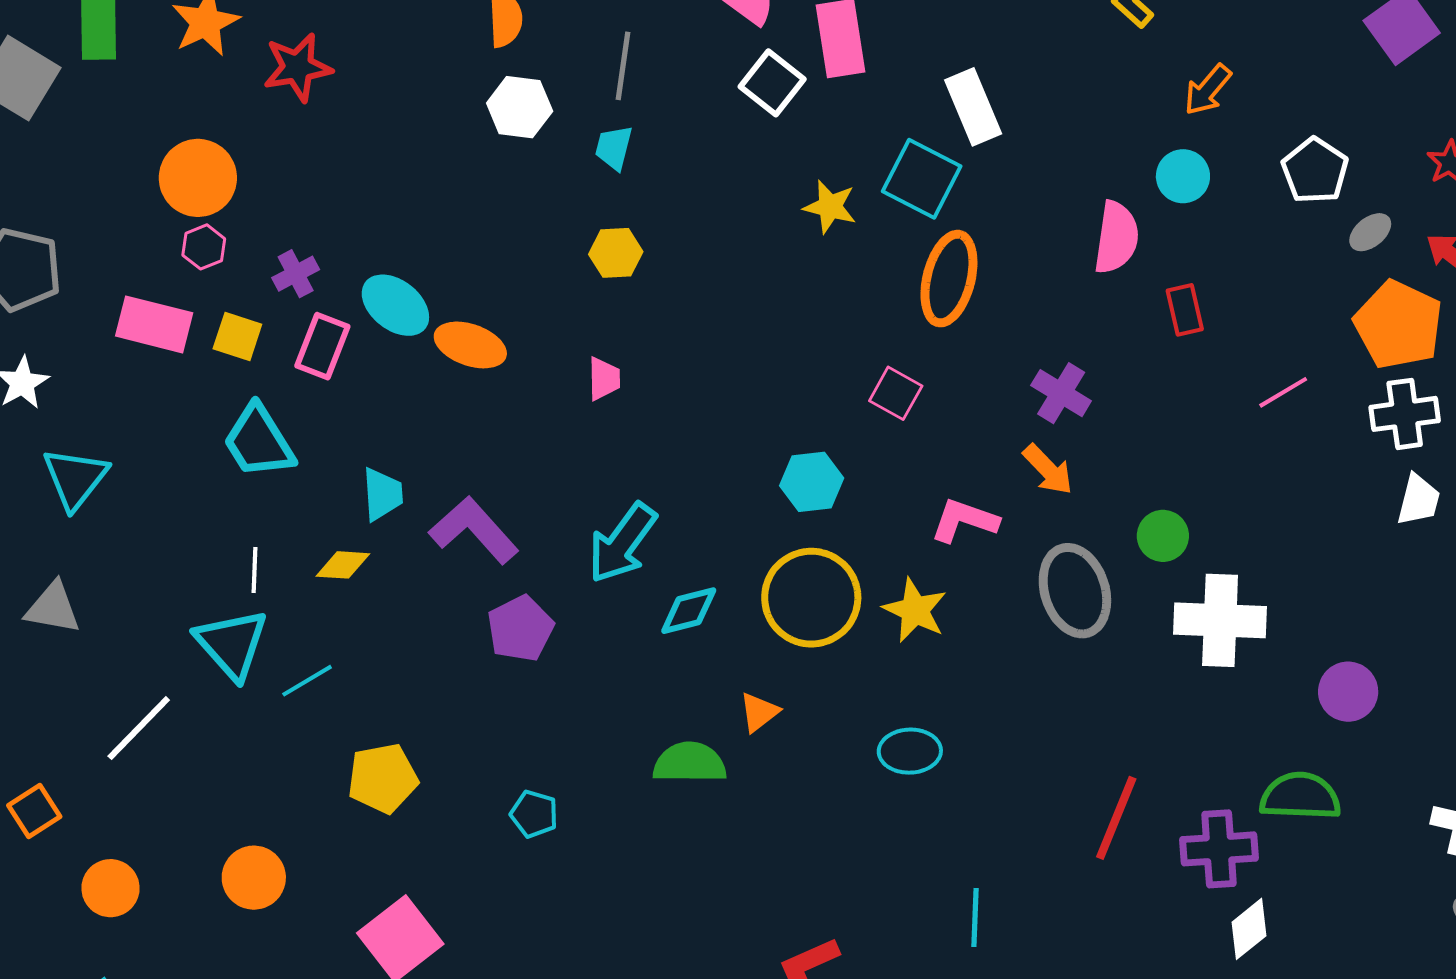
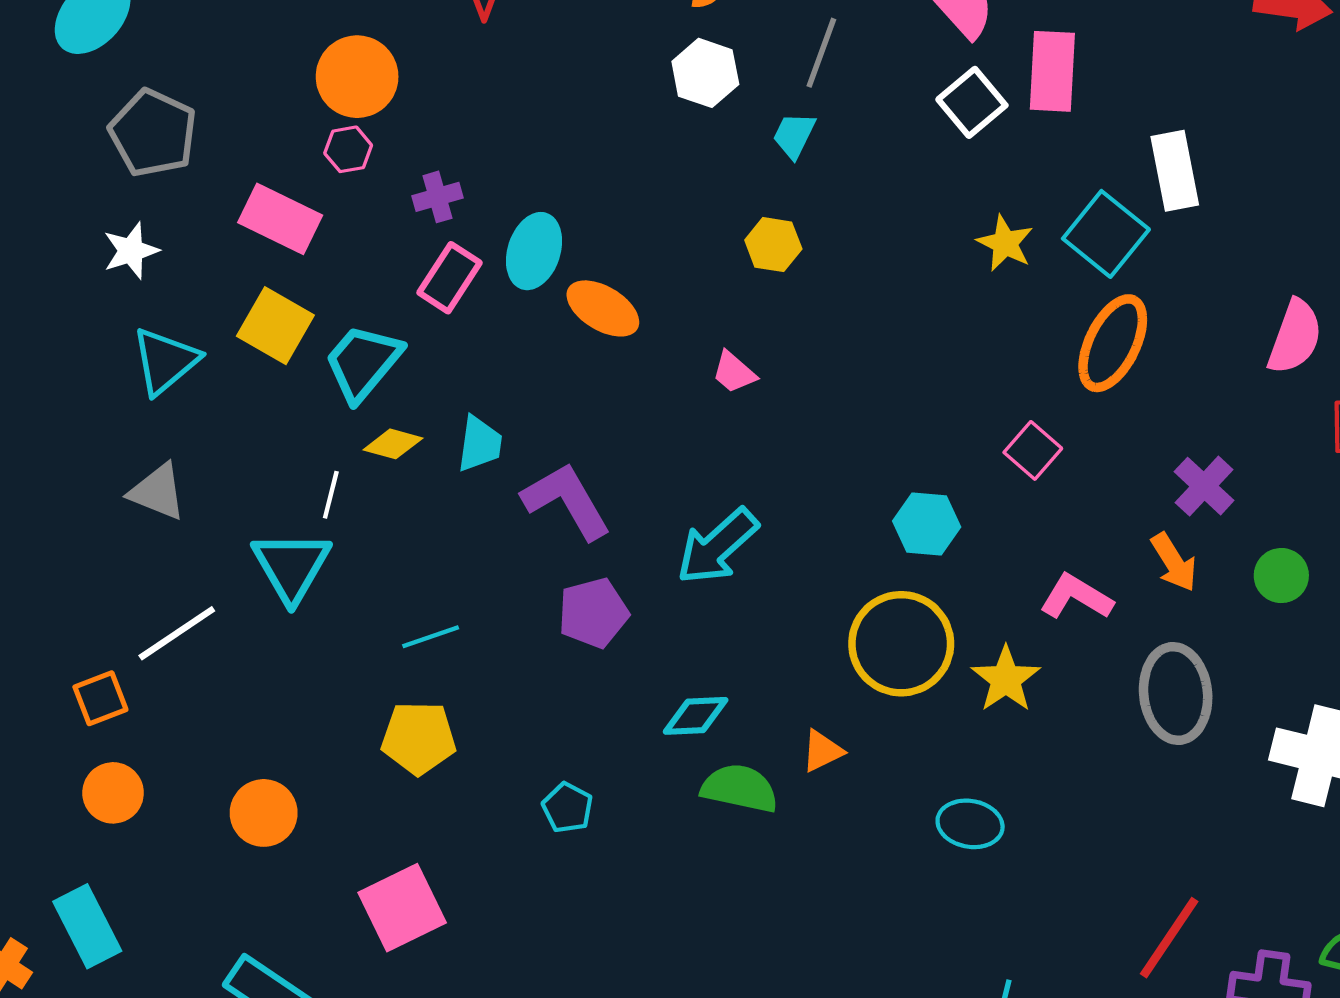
cyan ellipse: (395, 305) -> (534, 251), turned 58
yellow square: (237, 336) -> (275, 326), moved, size x1.4
pink trapezoid: (604, 379) -> (734, 372), turned 120
cyan trapezoid: (259, 441) -> (363, 363), turned 60
green circle: (1163, 536) -> (1281, 576), moved
yellow diamond: (343, 565) -> (393, 444), moved
gray triangle: (53, 608) -> (157, 492), moved
cyan diamond: (689, 611) -> (696, 716), moved
cyan line: (307, 681) -> (431, 637), moved
orange square: (34, 811) -> (100, 698), moved

